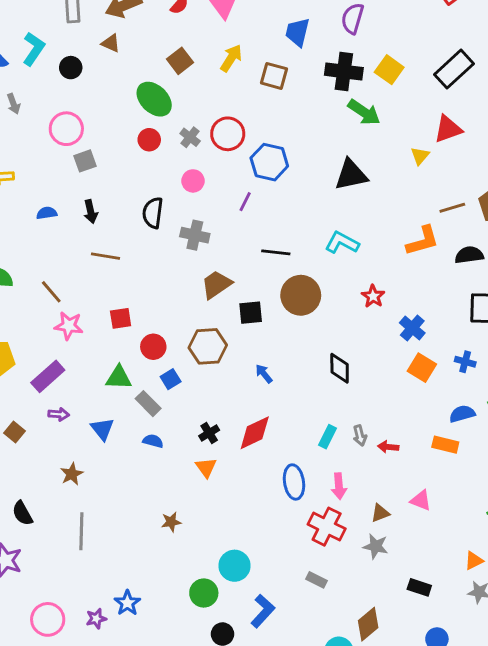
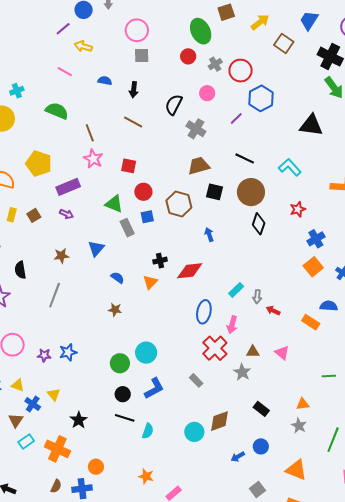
black diamond: (340, 368) -> (259, 224), moved
blue triangle: (102, 429) -> (96, 249), moved
blue semicircle: (153, 441) -> (117, 278), moved

